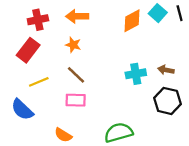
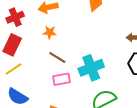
cyan cross: (136, 74) -> (91, 68), moved, size x1.4
yellow line: (39, 82) -> (14, 69), moved

